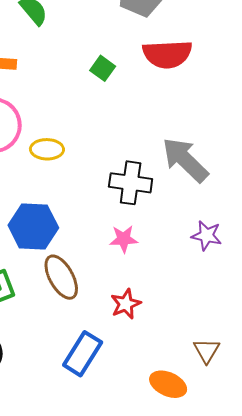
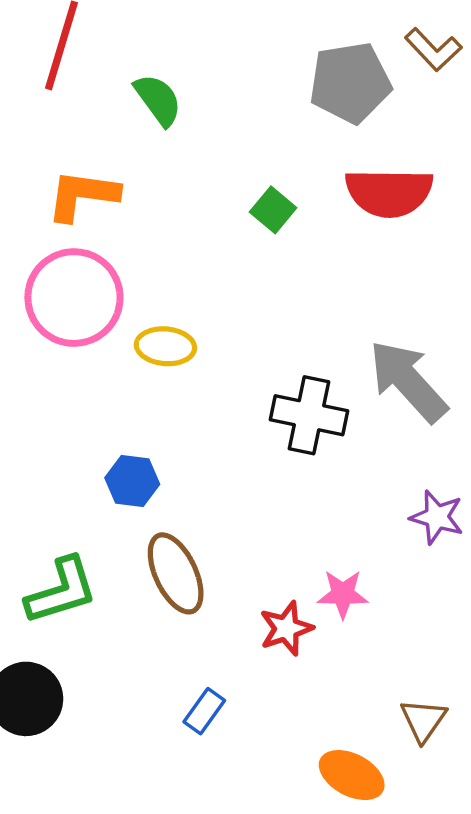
blue hexagon: (33, 227) -> (132, 481), size x0.6
pink star: (124, 239) -> (343, 594), moved
blue rectangle: (83, 354) -> (204, 711), size x0.6

